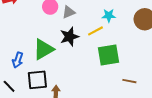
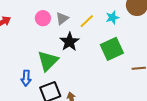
cyan star: (109, 15) -> (112, 18), moved
yellow line: (96, 31) -> (87, 21), moved

